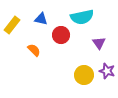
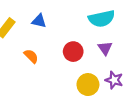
cyan semicircle: (82, 17) -> (102, 19), moved
red circle: (61, 35) -> (73, 52), moved

